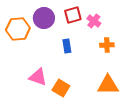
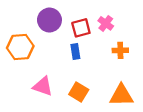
red square: (73, 15) -> (81, 28), moved
orange hexagon: (18, 29) -> (20, 47), moved
orange square: (61, 88) -> (79, 92), moved

